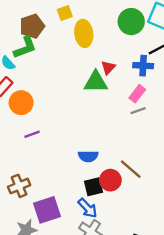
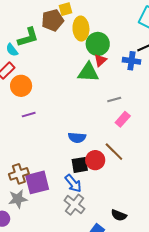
green circle: (131, 22) -> (98, 44), moved
brown pentagon: (32, 26) -> (53, 20), moved
pink rectangle: (137, 94) -> (123, 119), moved
gray line: (138, 111) -> (114, 99), moved
brown cross: (19, 186) -> (19, 174), moved

